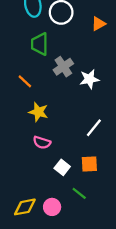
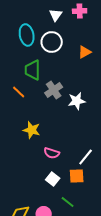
orange line: (25, 81) -> (19, 92), moved
white line: (94, 128) -> (86, 157), moved
pink semicircle: (42, 142) -> (52, 153), moved

